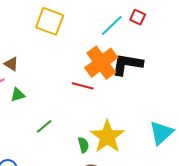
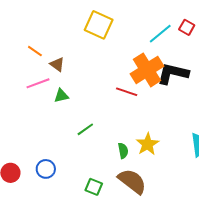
yellow star: (107, 137) -> (147, 144), size x0.7

